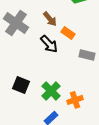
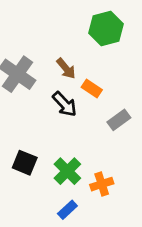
gray rectangle: (87, 55) -> (119, 120), turned -49

